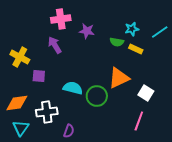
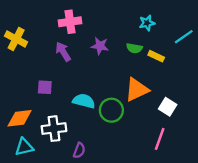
cyan star: (132, 29) -> (147, 23), moved
purple star: (87, 31) -> (100, 46), moved
yellow cross: (20, 57) -> (16, 39), moved
cyan triangle: (21, 128) -> (24, 147), turned 42

